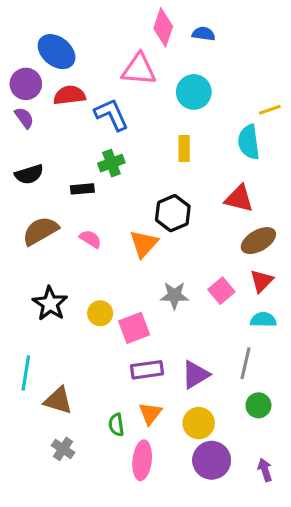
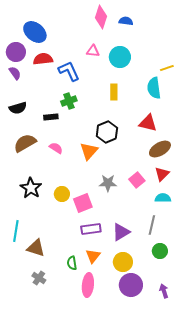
pink triangle: (139, 69) -> (93, 51), moved, size x0.6

